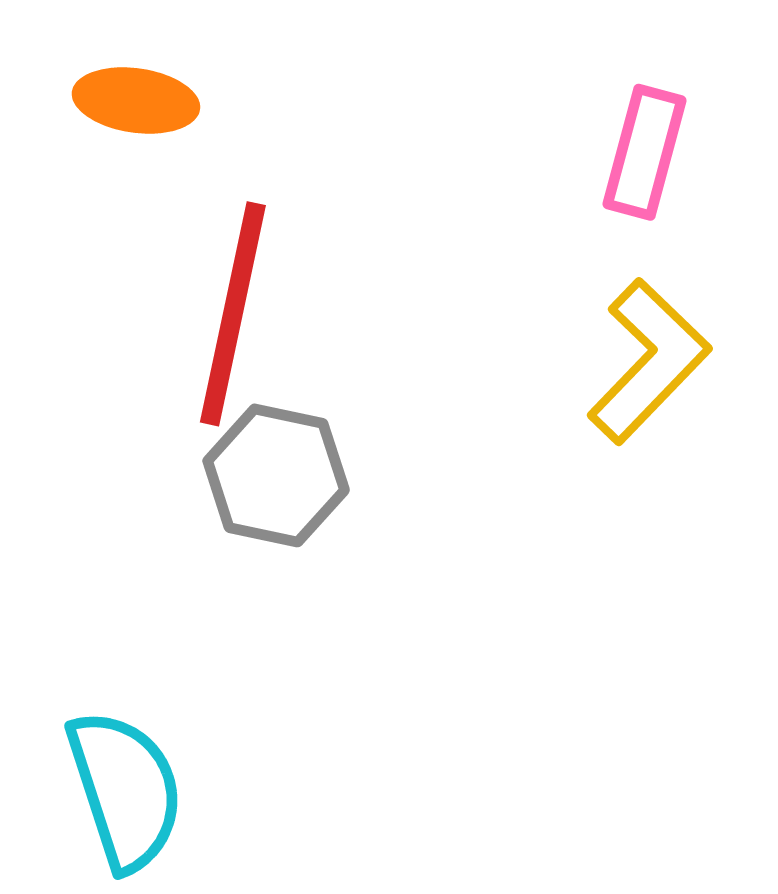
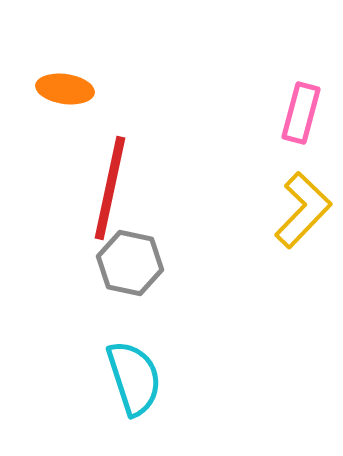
cyan semicircle: (125, 790) -> (134, 378), moved

